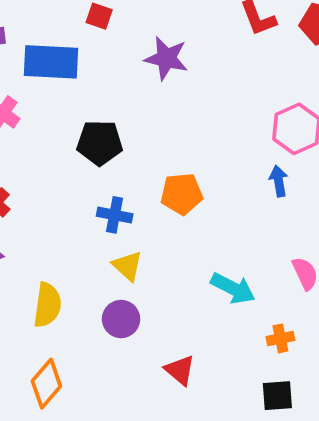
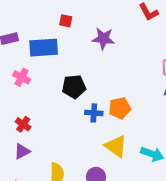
blue cross: (115, 215) -> (94, 113), moved
yellow triangle: (127, 266) -> (116, 146), moved, size x1.4

